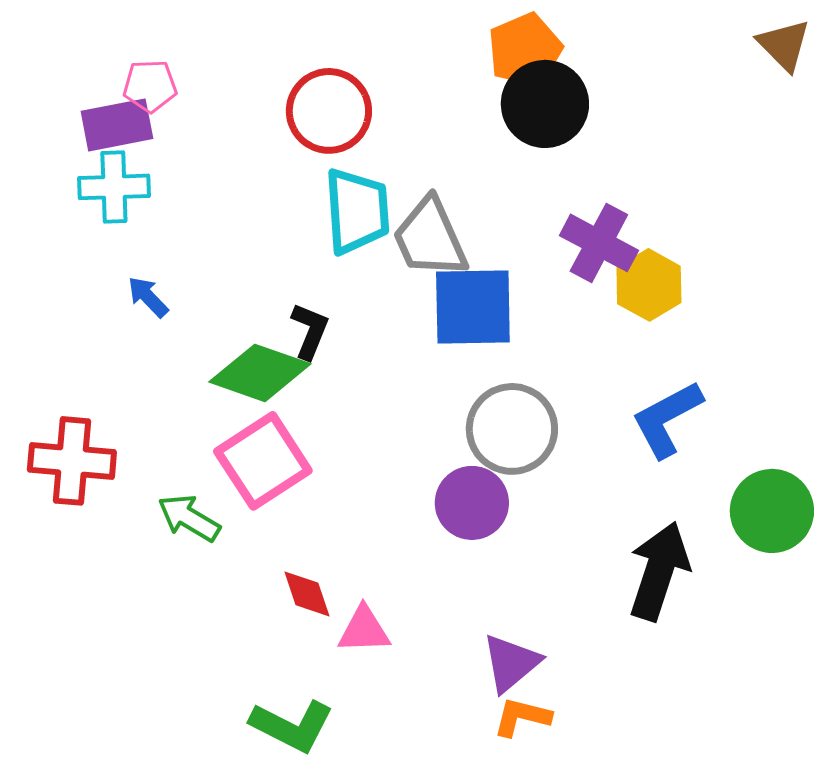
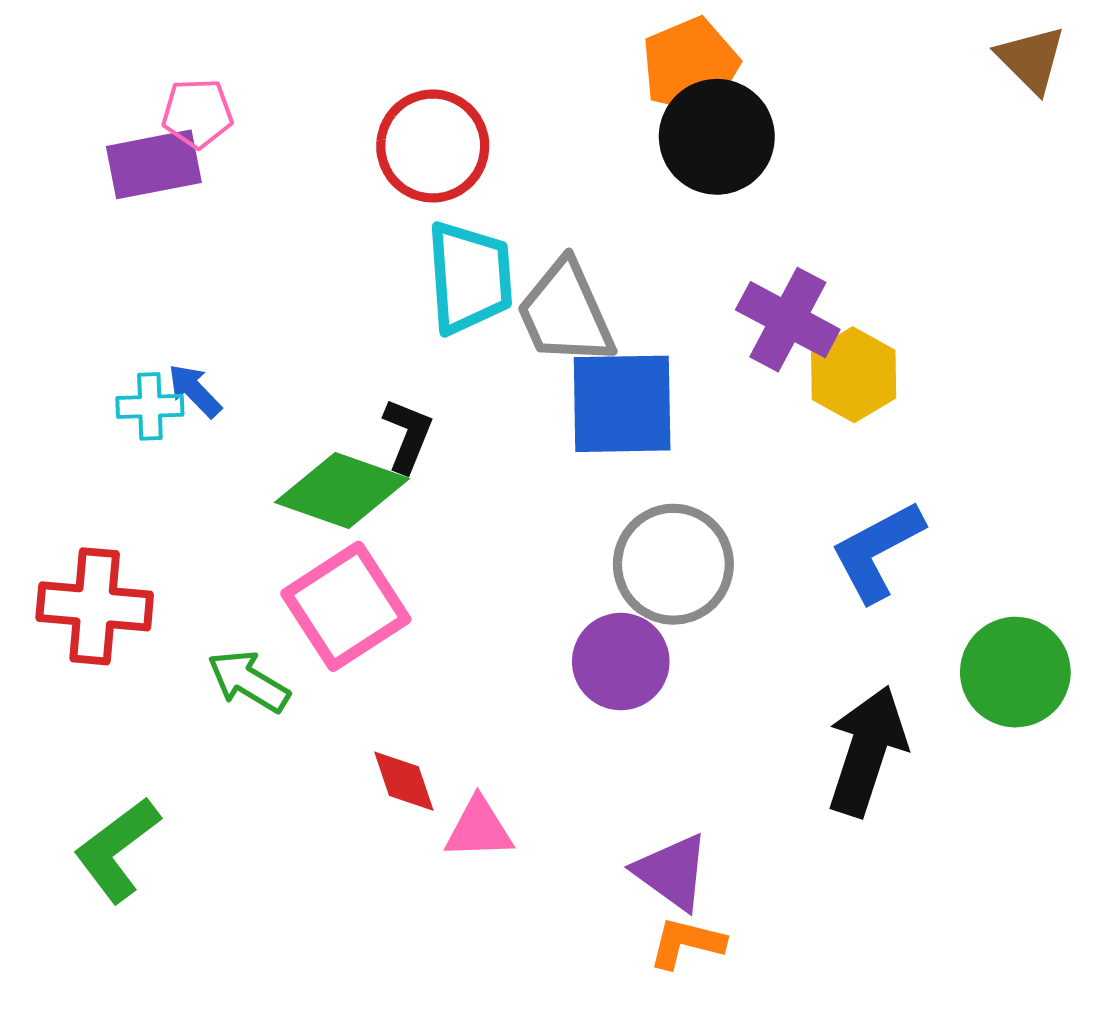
cyan cross: (114, 187) -> (150, 406), moved, size x0.7
purple triangle: (511, 663) -> (672, 872), turned -44
green L-shape: (292, 726) -> (117, 850), moved, turned 116

